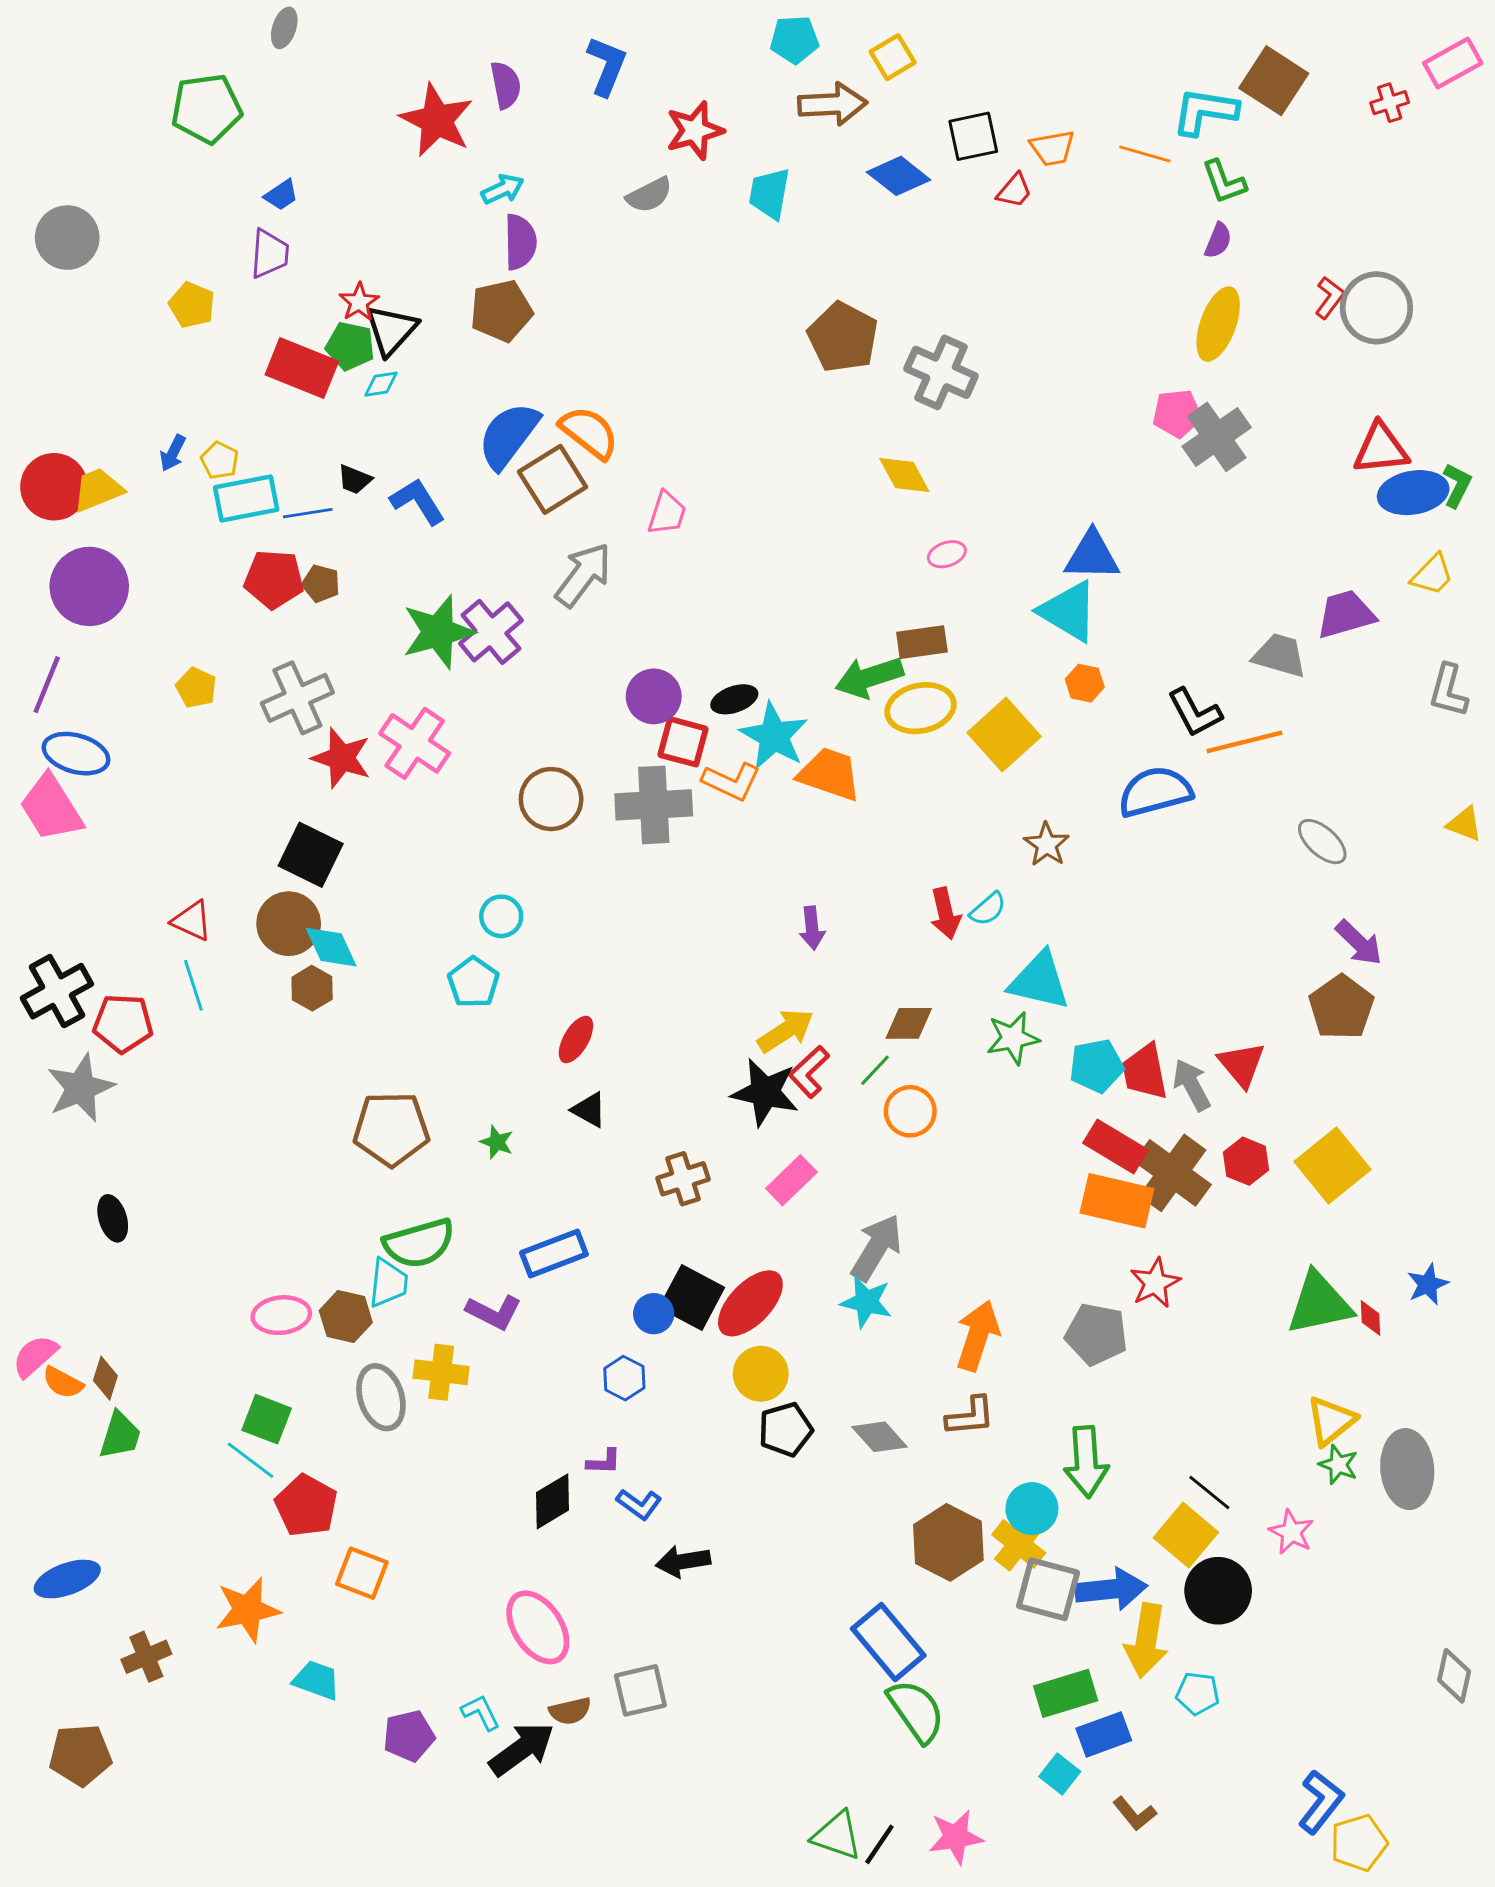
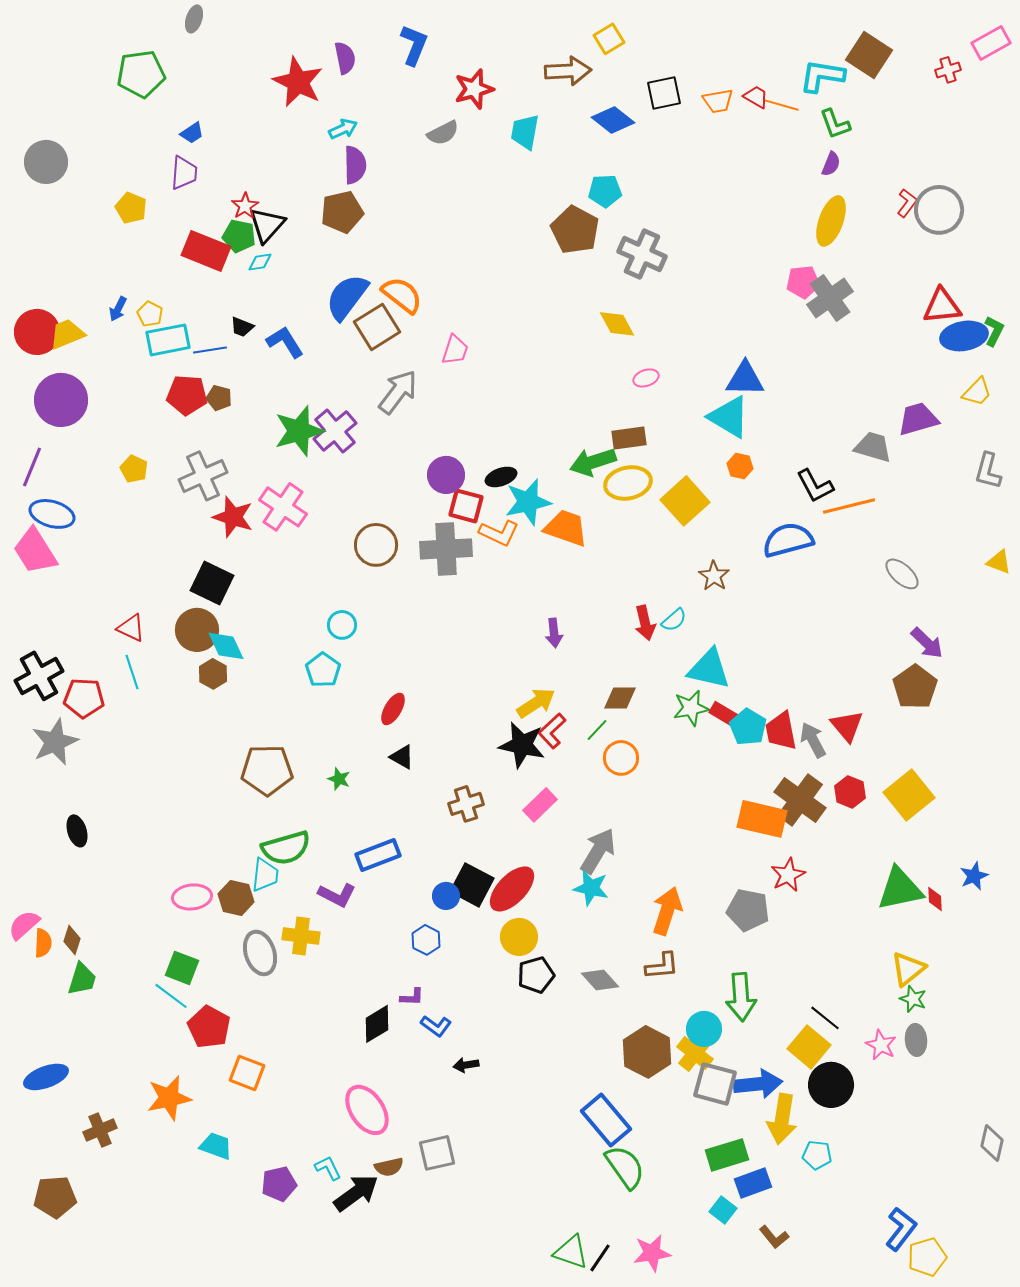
cyan pentagon: (794, 40) -> (605, 191), moved
red trapezoid: (1014, 191) -> (756, 97), moved, turned -100
cyan star: (774, 736) -> (528, 502), turned 30
cyan pentagon: (1096, 1066) -> (748, 727), turned -30
red rectangle: (1115, 1146) -> (724, 714), moved, size x0.7
orange semicircle: (63, 1383) -> (43, 943), turned -116
gray ellipse: (1407, 1469) -> (916, 1040), moved, size x0.6
black arrow: (683, 1561) -> (466, 1065), size x0.7

